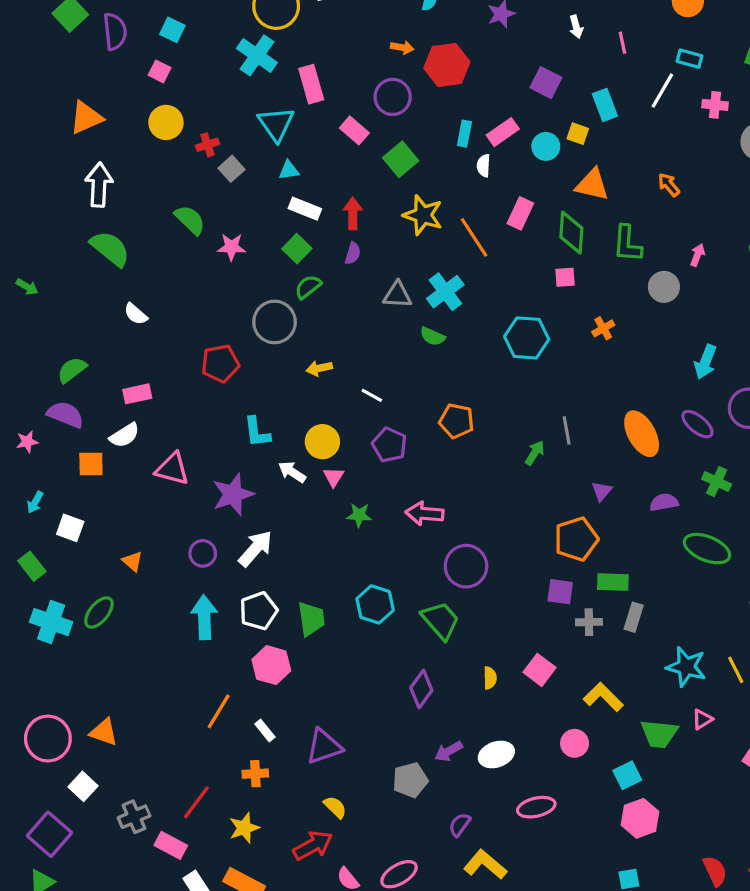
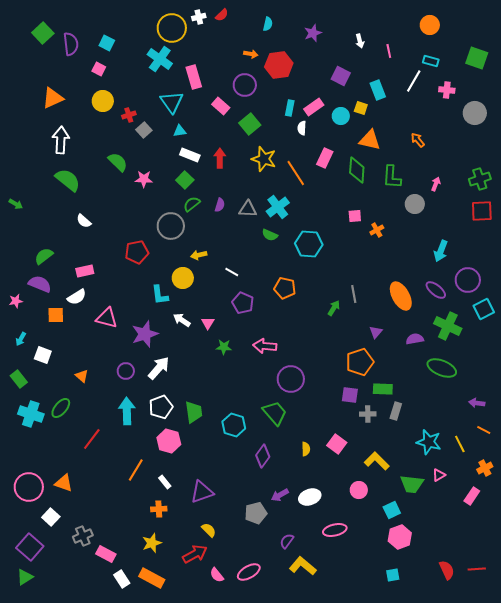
purple semicircle: (353, 253) -> (220, 205), moved
pink square: (565, 277) -> (355, 216), moved
cyan hexagon: (527, 338) -> (309, 244), moved
yellow circle: (322, 442) -> (183, 278), moved
green cross: (717, 482) -> (448, 326), size x1.5
cyan hexagon: (375, 604) -> (234, 425), moved
red line: (196, 802) -> (92, 439), moved

